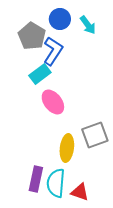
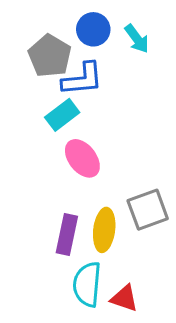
blue L-shape: (53, 51) -> (82, 79), turned 52
purple rectangle: (36, 179) -> (67, 235), moved

